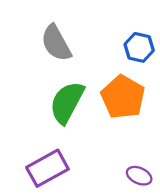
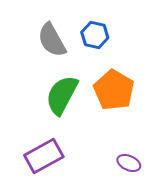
blue hexagon: (139, 47) -> (95, 35), moved

